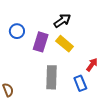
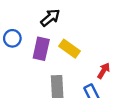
black arrow: (62, 21) -> (50, 18), moved

